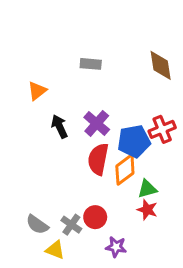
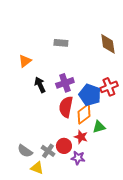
purple cross: (97, 123) -> (65, 83), turned 30
blue pentagon: (134, 141) -> (90, 95), turned 30
red star: (147, 210) -> (81, 137), moved
purple star: (116, 247) -> (78, 158), moved

